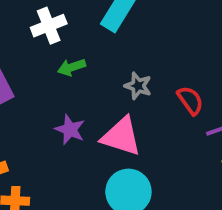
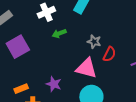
red semicircle: (190, 100) -> (109, 54), moved, turned 63
purple star: (70, 130) -> (54, 84), moved

